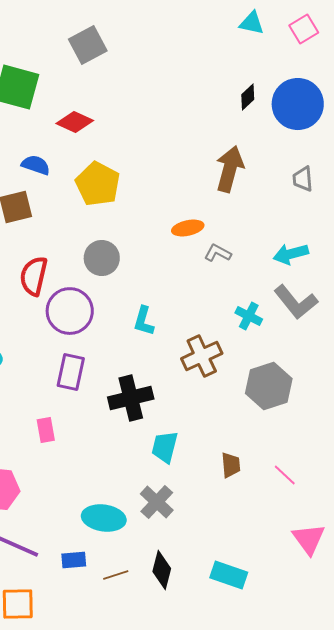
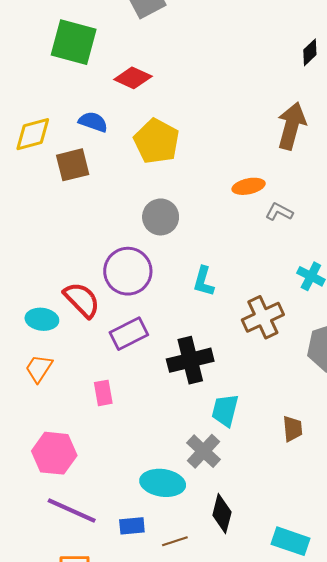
red semicircle: (34, 276) -> (82, 300), moved, turned 123
purple rectangle: (71, 372) -> (129, 334), turned 51
gray cross: (157, 502) -> (204, 451), moved
black diamond: (162, 570) -> (222, 514), moved

